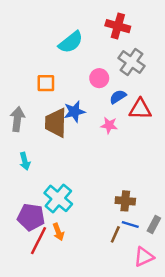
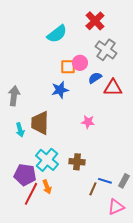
red cross: (118, 26) -> (95, 21), turned 30
orange square: (46, 83) -> (68, 67), moved
brown trapezoid: (56, 123) -> (40, 123), moved
pink star: (109, 125) -> (88, 122), moved
brown cross: (125, 201) -> (77, 162), moved

